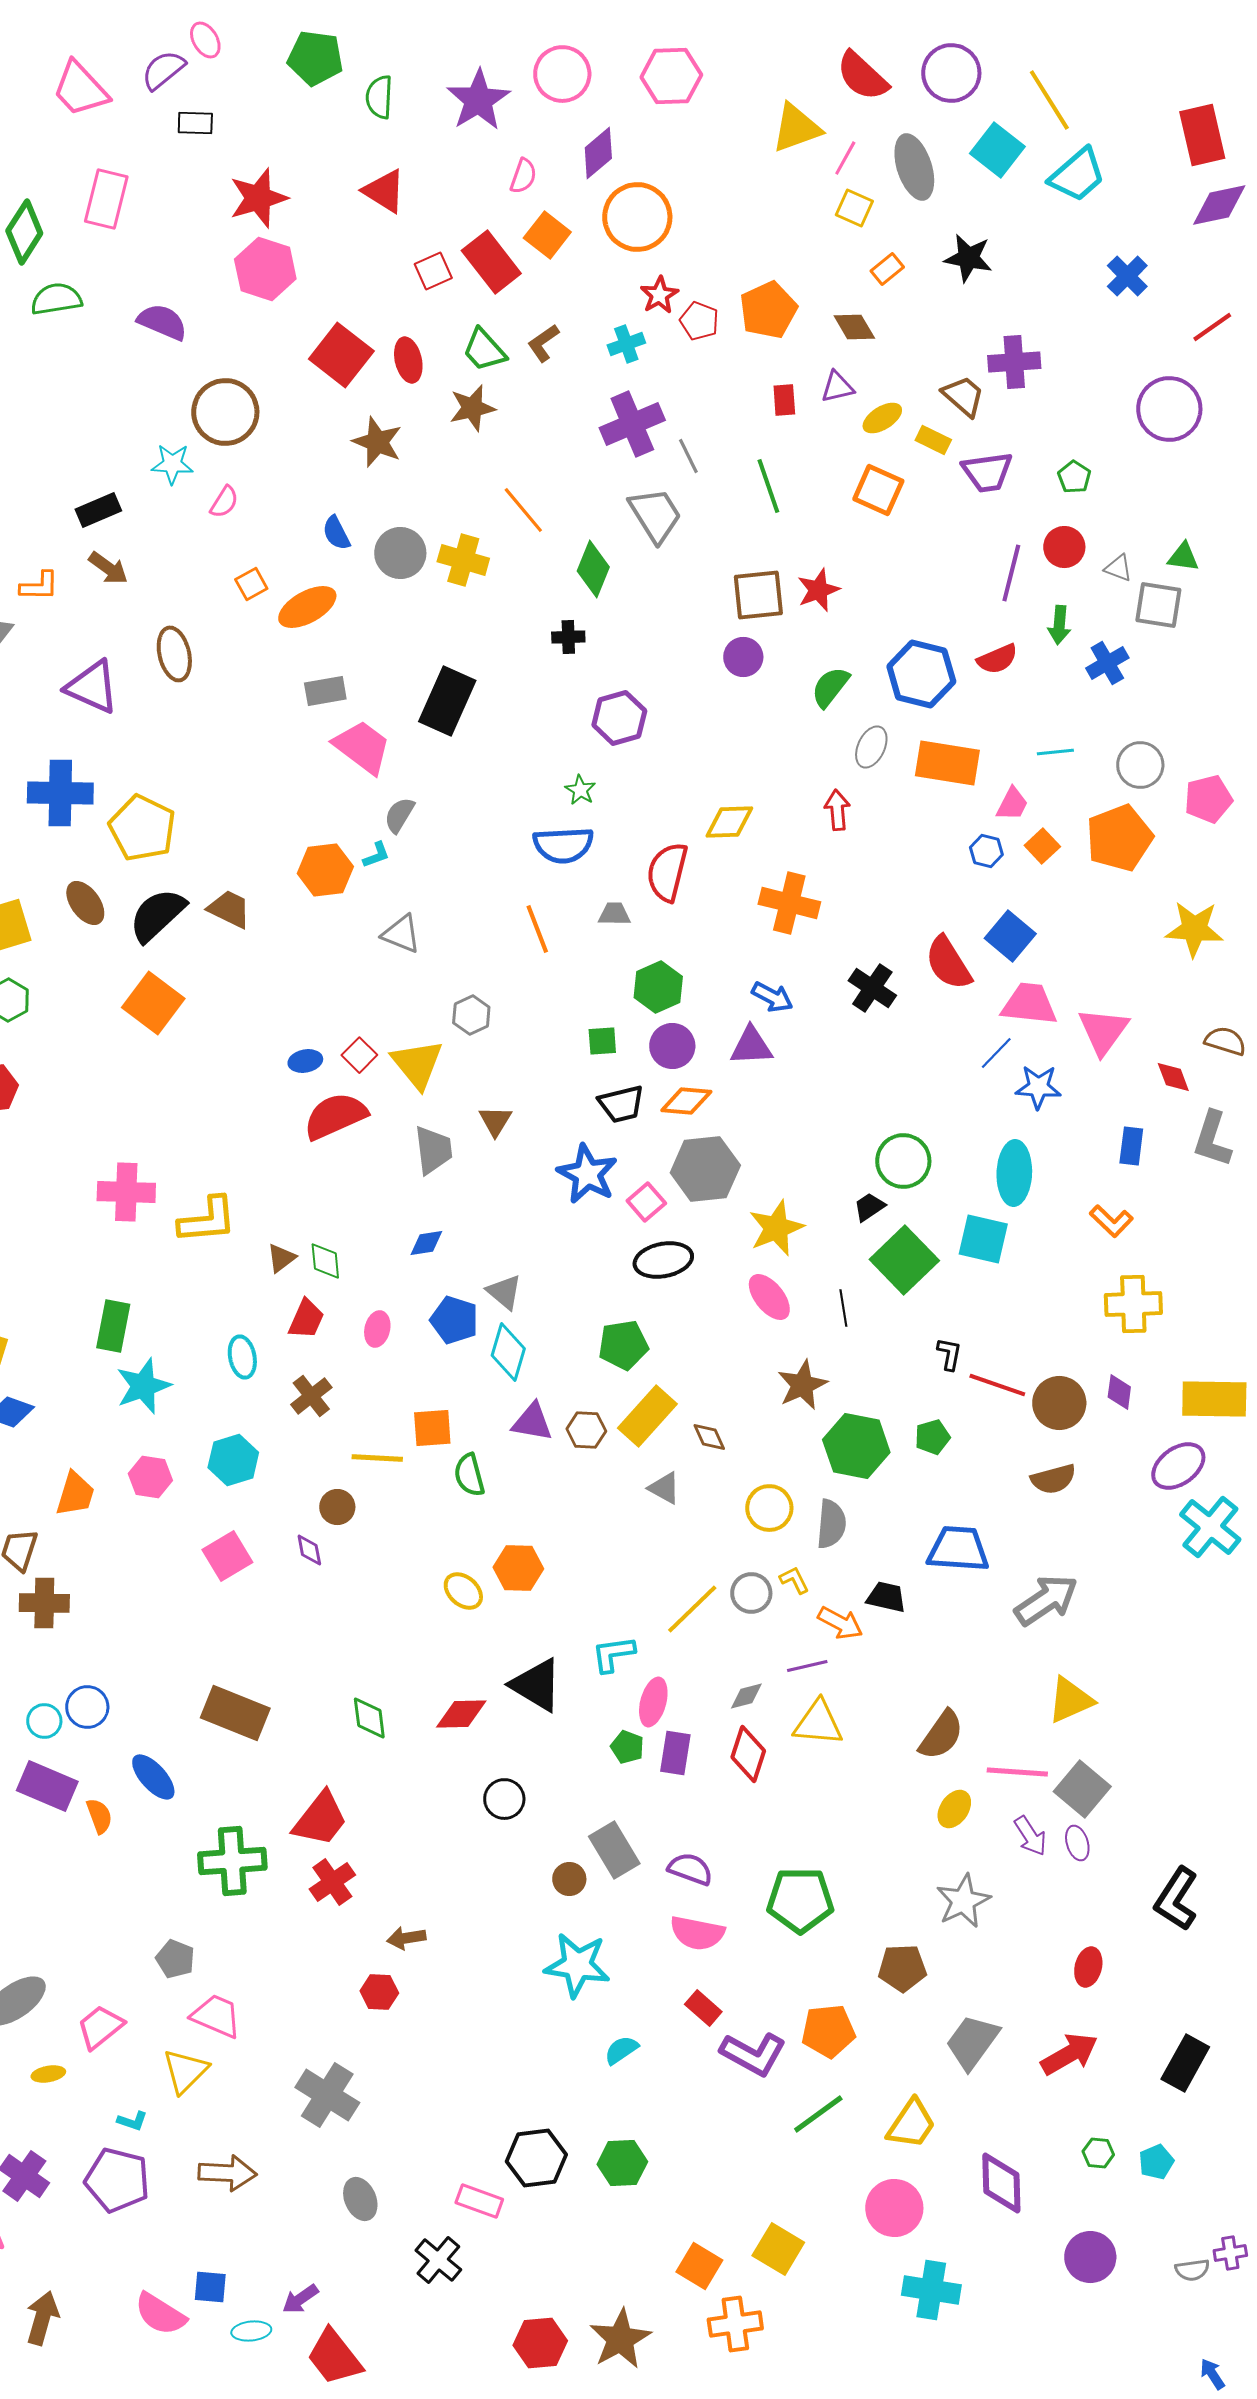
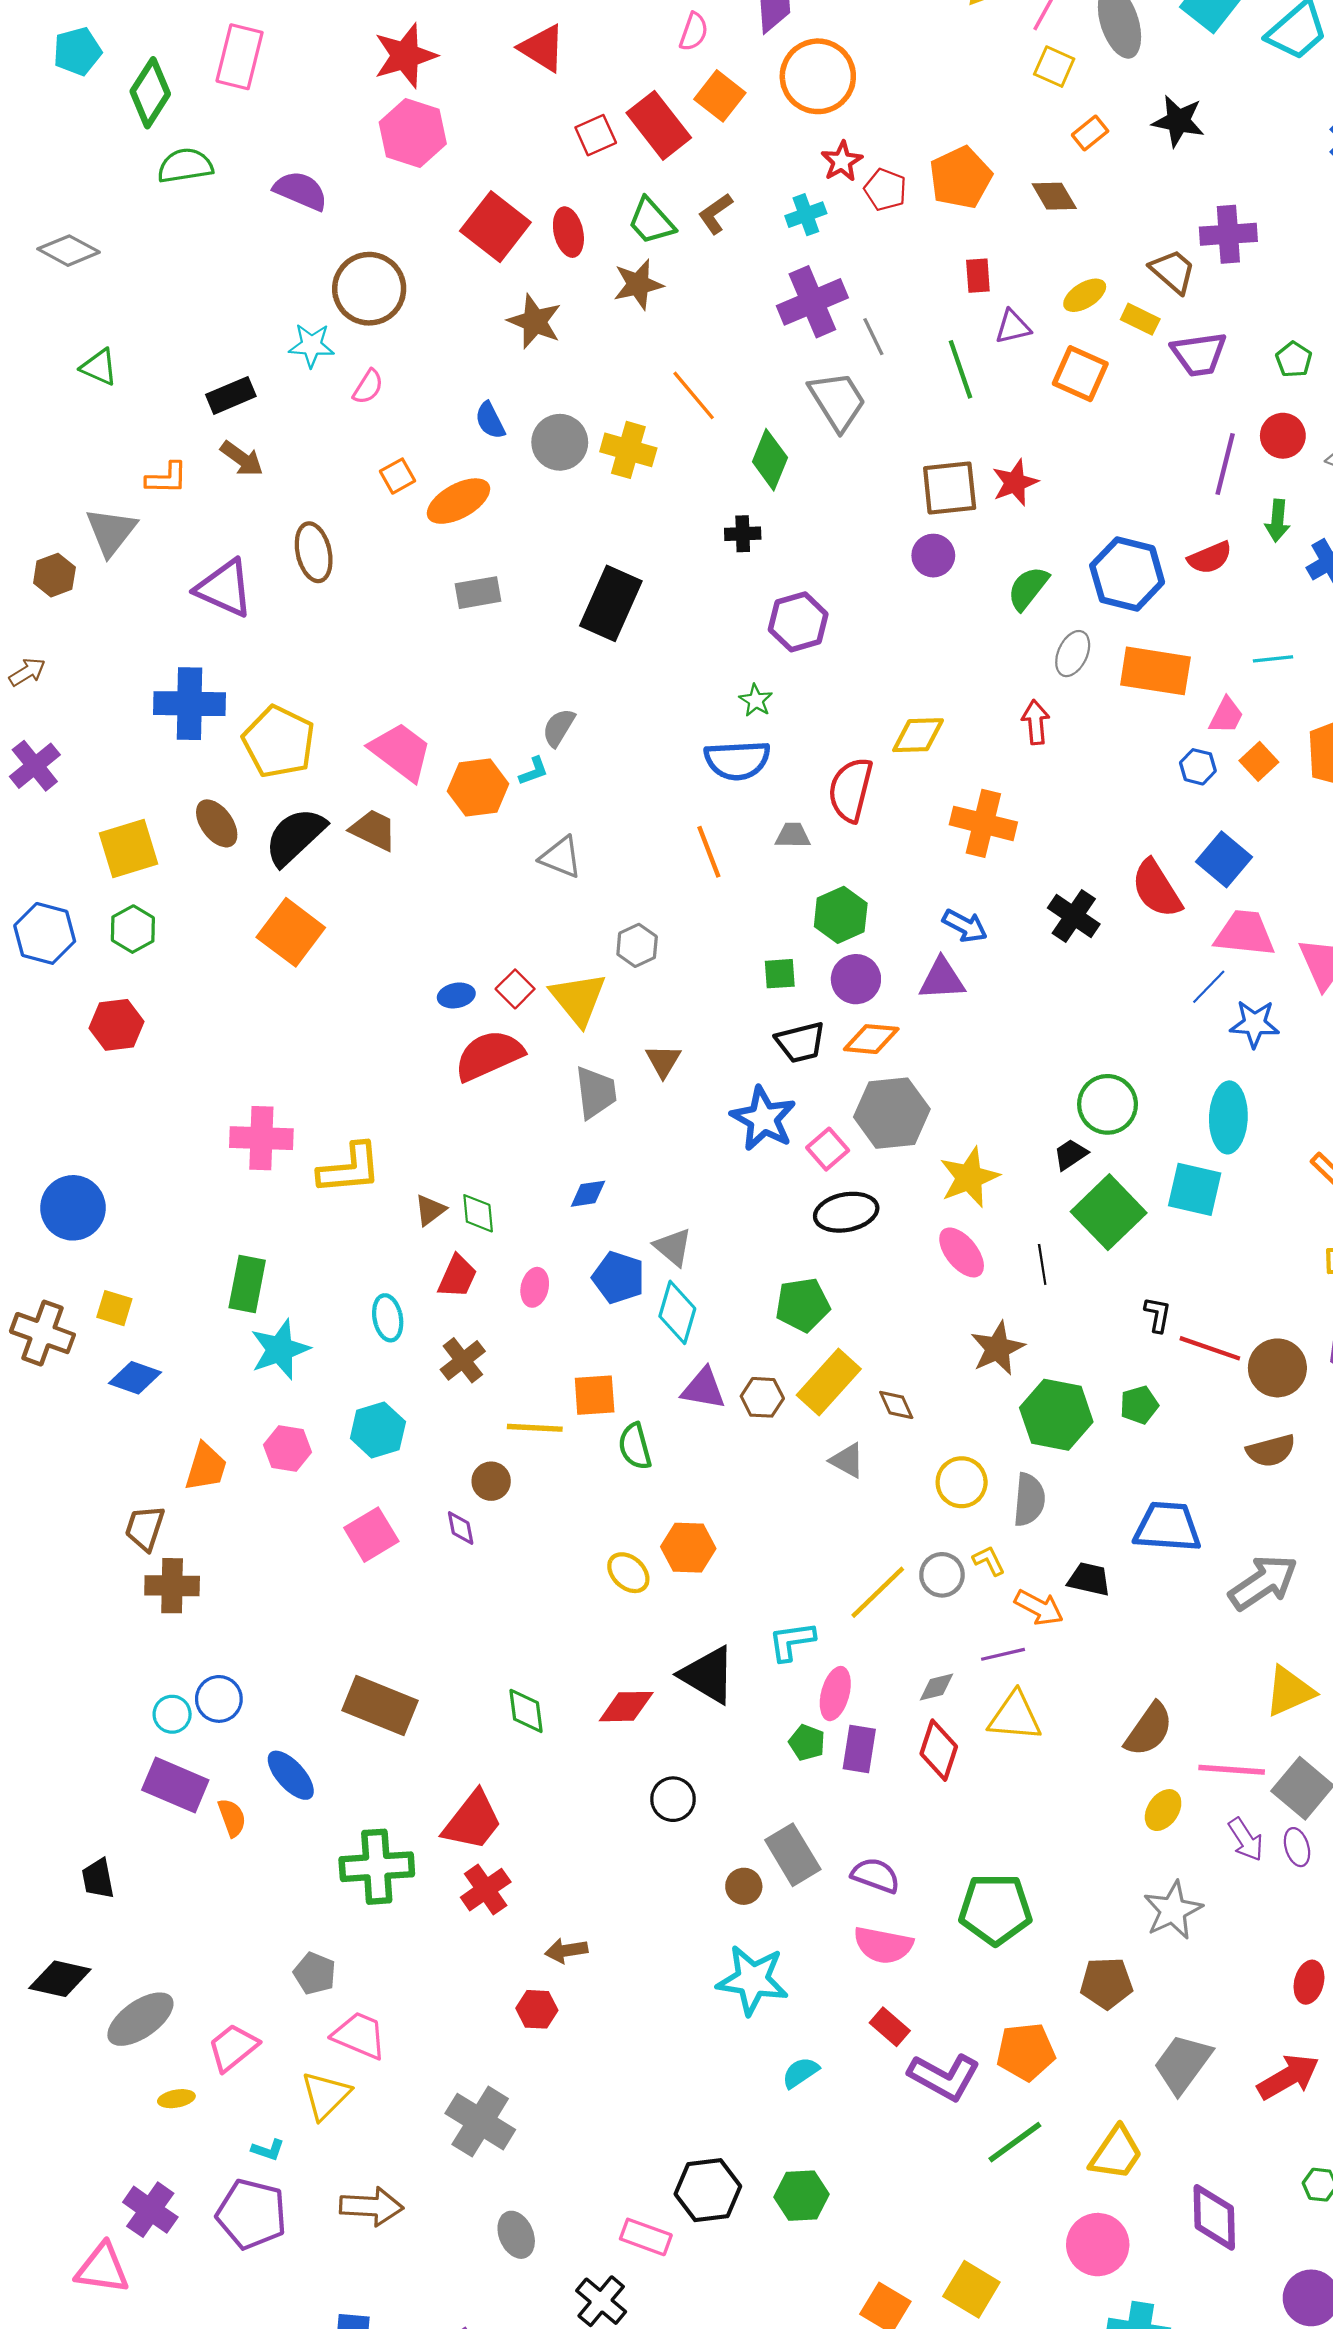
purple triangle: (837, 387) -> (1013, 327), moved
pink trapezoid: (362, 747) -> (401, 752), moved

